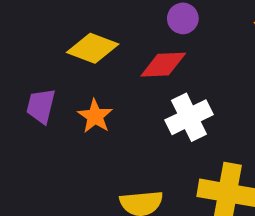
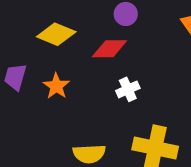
white cross: (189, 117) -> (128, 89), size x0.7

